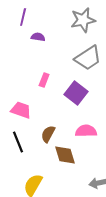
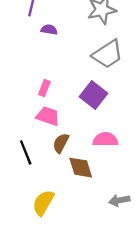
pink rectangle: (44, 80) -> (44, 88), moved
pink trapezoid: (21, 110) -> (48, 116), moved

